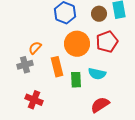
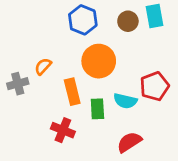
red pentagon: (107, 42) -> (154, 86), moved
gray cross: (25, 65) -> (18, 84), moved
red cross: (34, 100) -> (63, 130), moved

